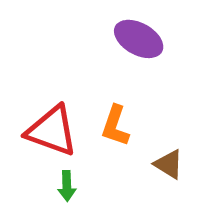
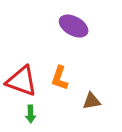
brown triangle: (169, 164) -> (92, 101), turned -42

